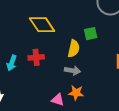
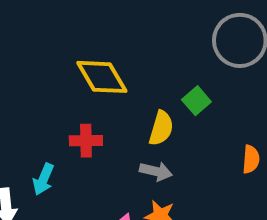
green square: (91, 34) -> (196, 101), turned -32
cyan arrow: (12, 63) -> (43, 179), moved

